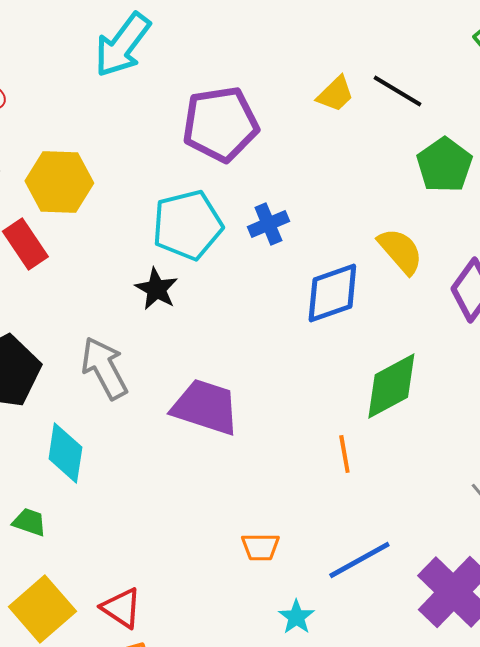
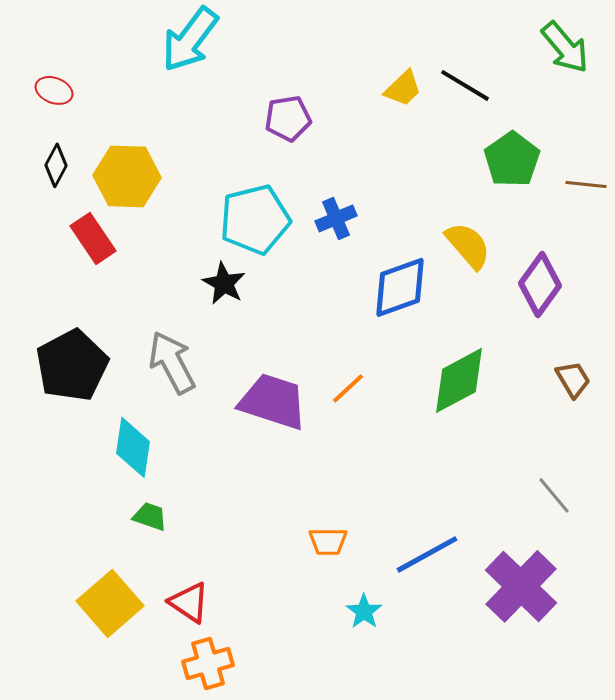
purple pentagon: (220, 124) -> (288, 118), size x0.6
orange line: (344, 454) -> (348, 388), moved, turned 57
green trapezoid: (29, 522) -> (150, 516), moved

